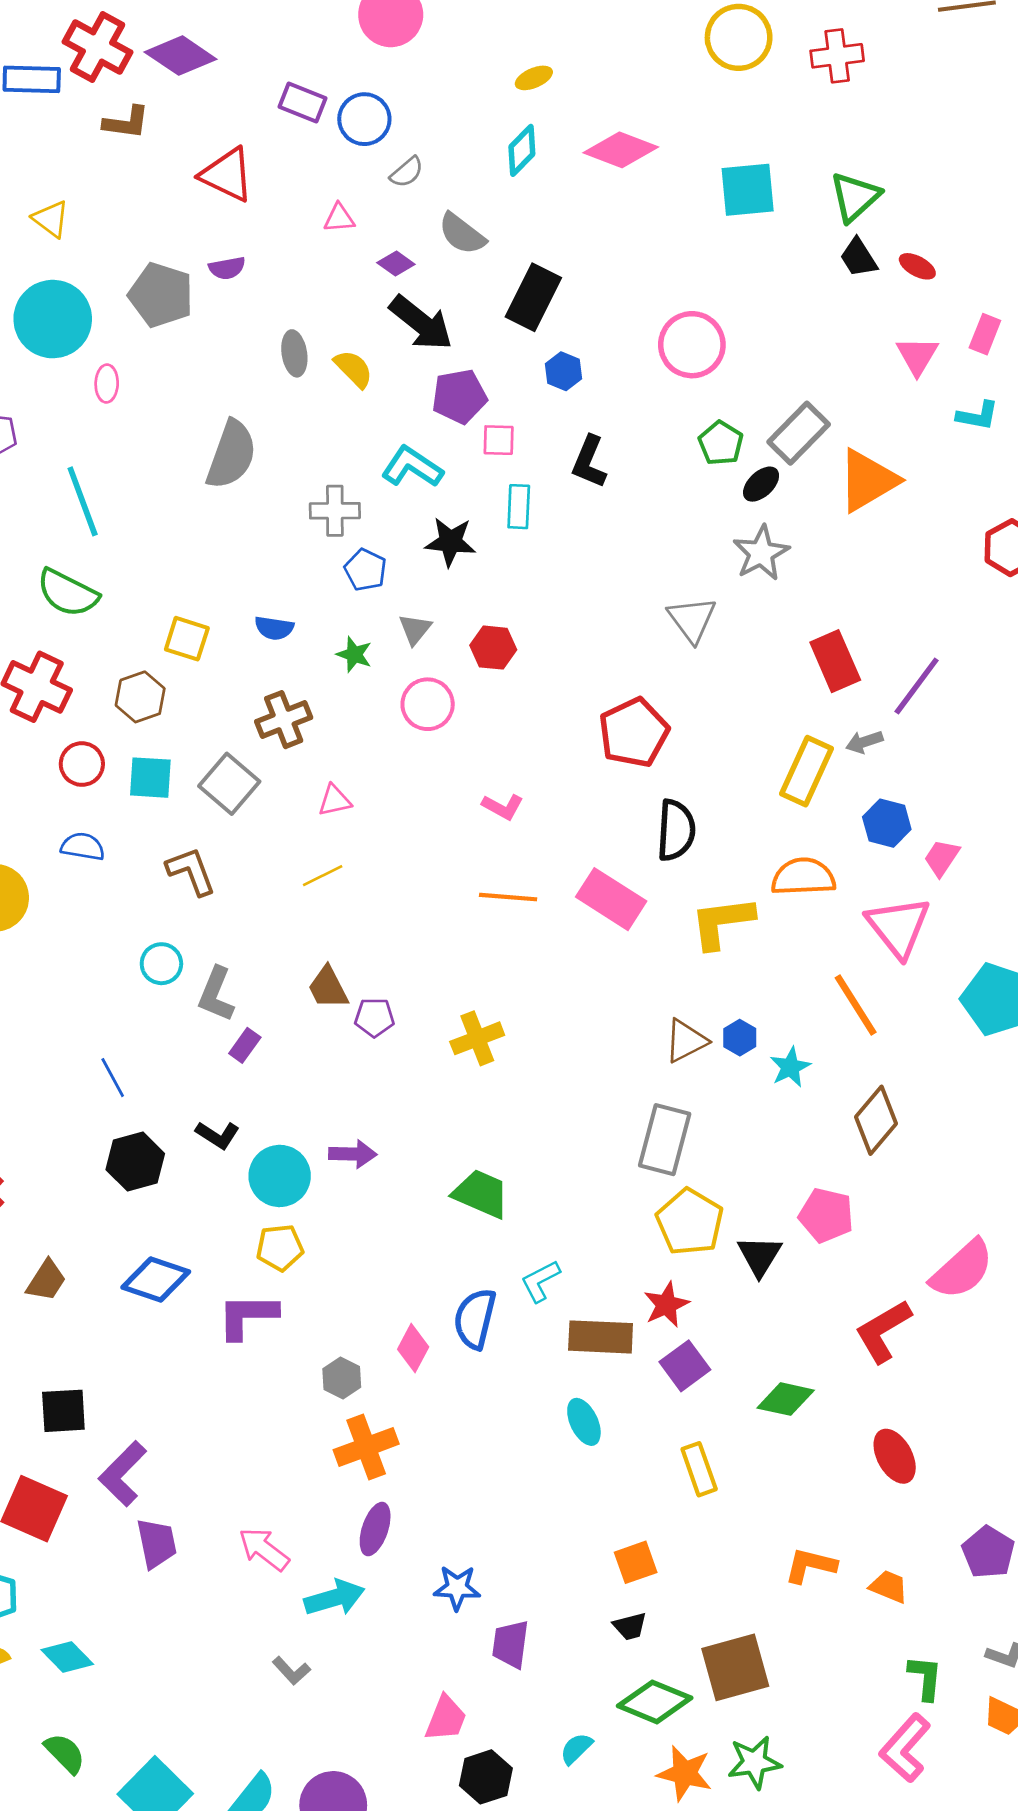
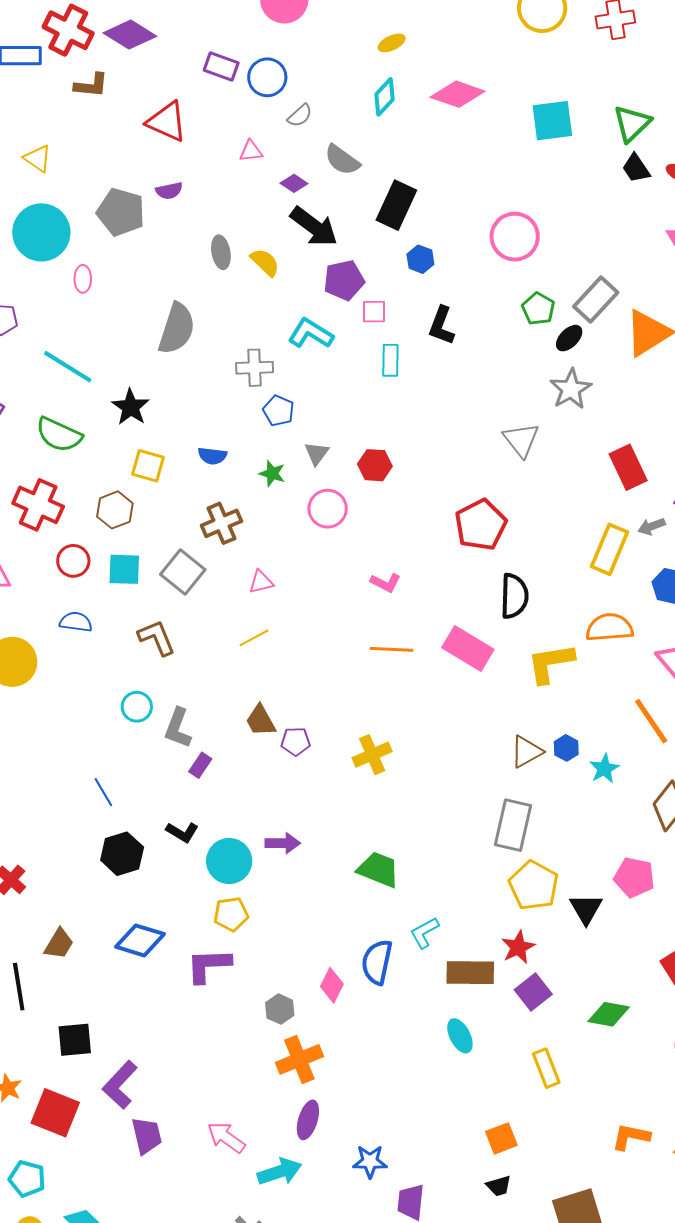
cyan line: (83, 501) -> (68, 367), turned -36
black star: (450, 542) -> (131, 407), moved, turned 30

